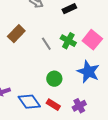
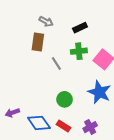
brown rectangle: (16, 34) -> (38, 42), moved, turned -36
green cross: (68, 41) -> (79, 51), moved, turned -35

